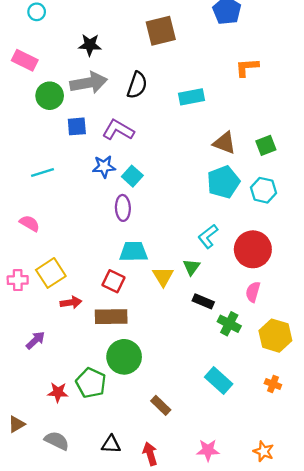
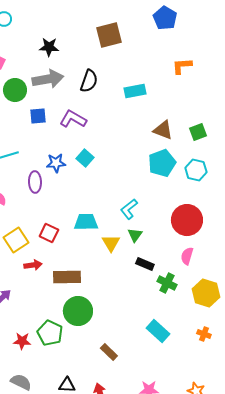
blue star: (104, 167) -> (56, 163), moved
purple ellipse: (123, 208) -> (35, 182), moved
cyan L-shape: (208, 236) -> (129, 209), moved
red square: (113, 281) -> (49, 233), moved

